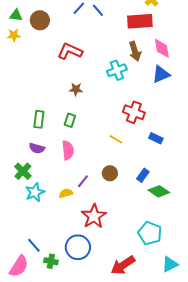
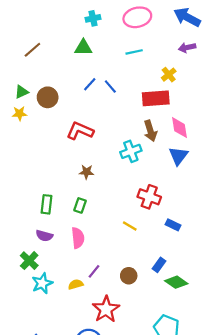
green triangle: (16, 15) -> (22, 92), turned -32
blue triangle: (161, 74) -> (178, 156), turned -30
brown circle: (110, 173) -> (129, 276), moved

